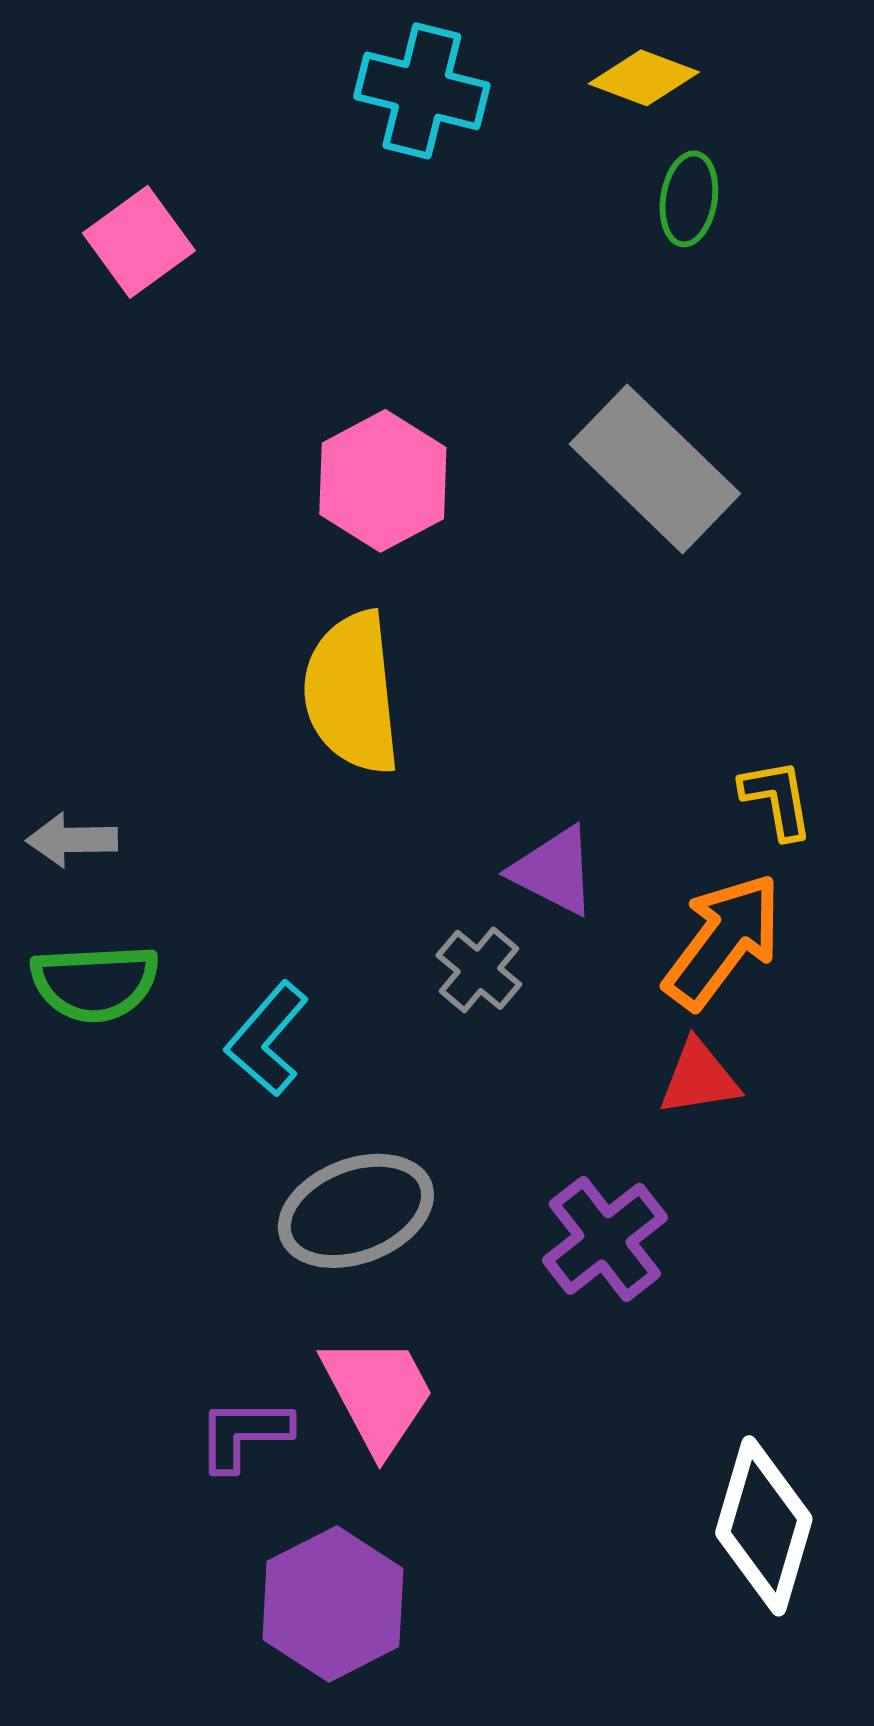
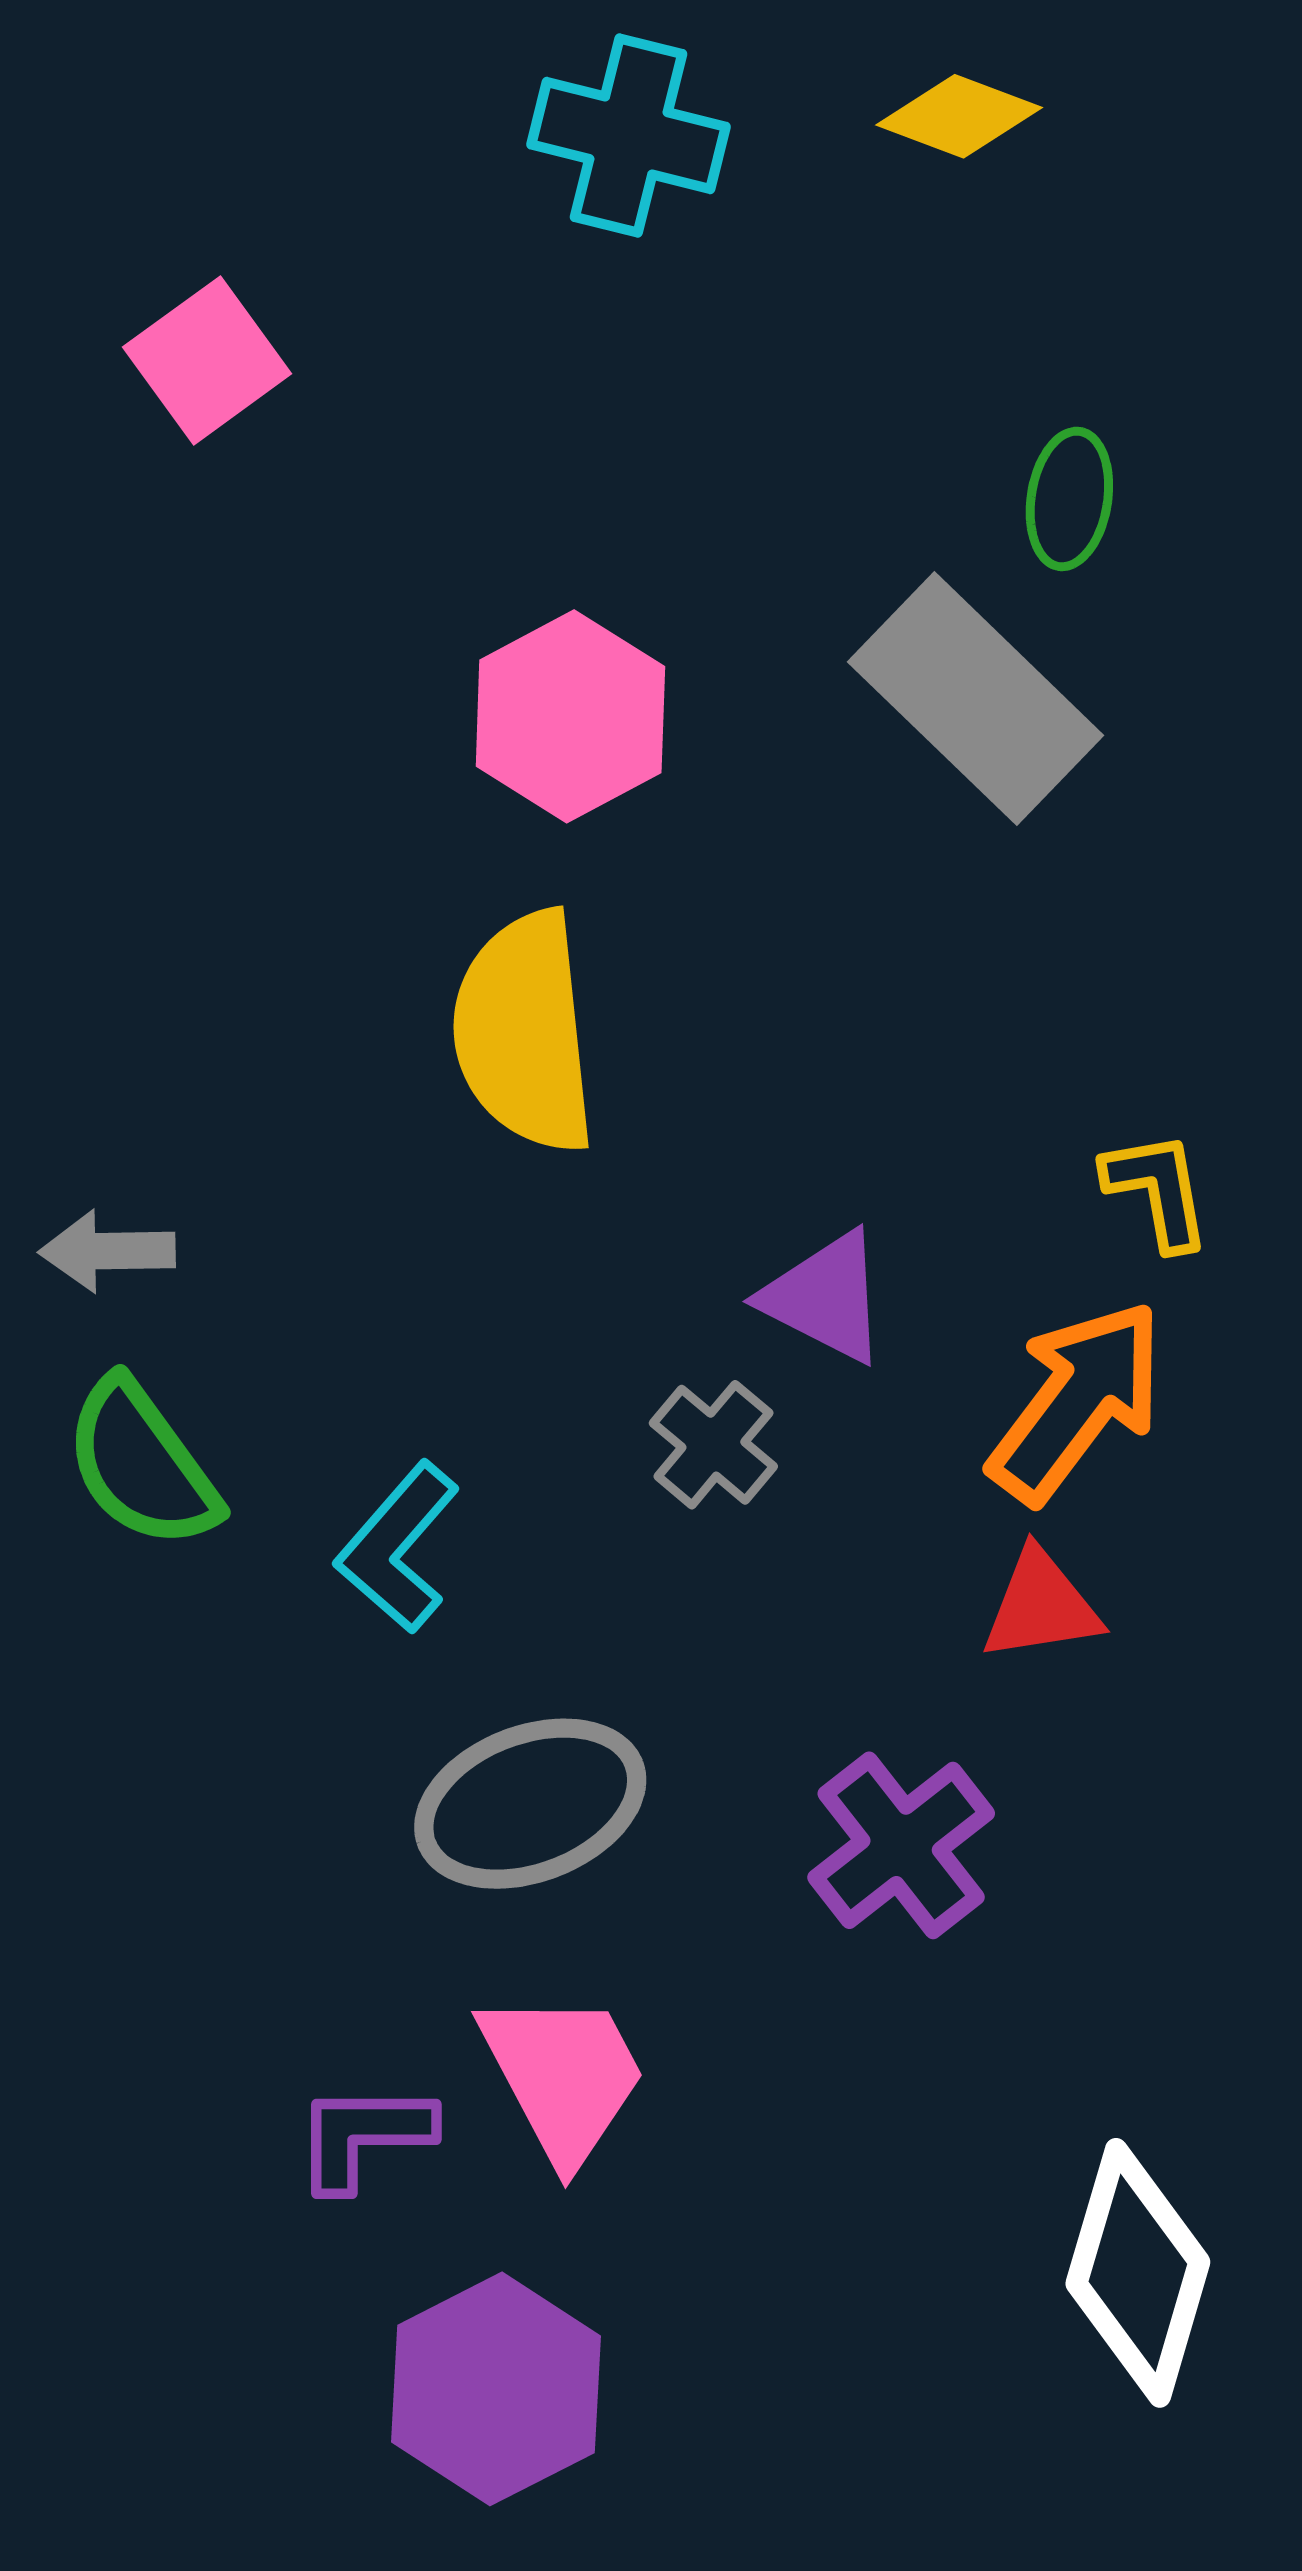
green ellipse: (689, 199) -> (1069, 499), moved
green semicircle: (95, 983) -> (141, 1464), turned 57

